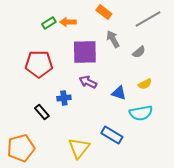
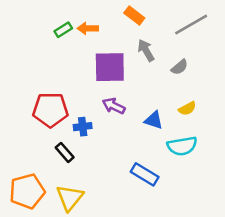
red pentagon: (39, 64) -> (50, 110), moved
black rectangle: (42, 112) -> (65, 152), moved
yellow triangle: (79, 148) -> (70, 198), moved

